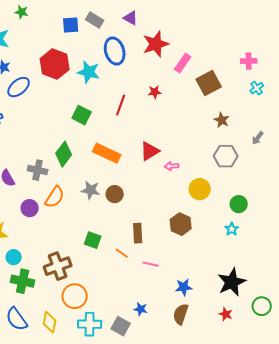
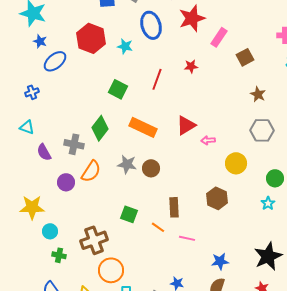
cyan star: (89, 72) -> (125, 46), size x0.7
brown square: (209, 83) -> (245, 57), size x0.7
green cross: (23, 281) -> (59, 255), size x0.6

